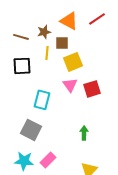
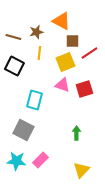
red line: (97, 19) -> (89, 53), moved
brown square: (62, 43) -> (72, 41), moved
black square: (22, 66) -> (14, 66), turned 30
pink triangle: (70, 85) -> (62, 85), turned -35

